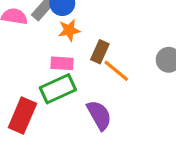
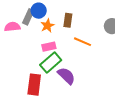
brown rectangle: (100, 52) -> (68, 20), moved
purple semicircle: (99, 115) -> (66, 76), moved

